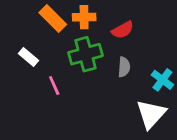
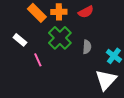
red semicircle: (123, 30) -> (86, 12), moved
green cross: (86, 54) -> (60, 38), turned -30

